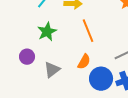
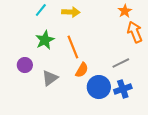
orange line: (88, 31) -> (73, 47), moved

